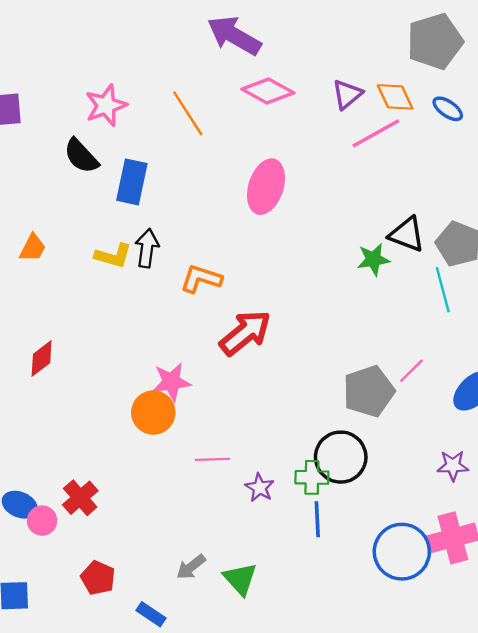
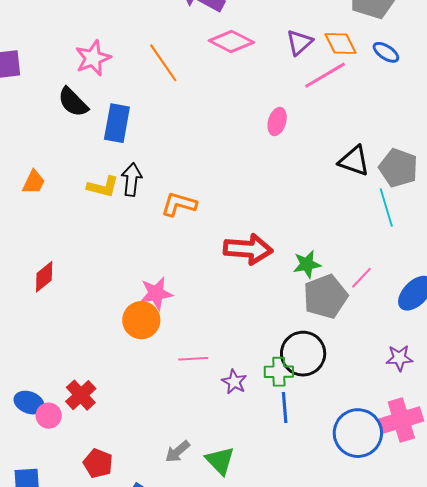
pink ellipse: (266, 187) -> (277, 122), moved, size x0.6
green star: (373, 259) -> (307, 264), moved
red arrow: (245, 333) -> (248, 249), moved, turned 45

